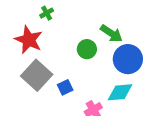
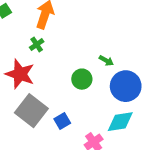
green arrow: (111, 33) -> (106, 61), size x0.6

